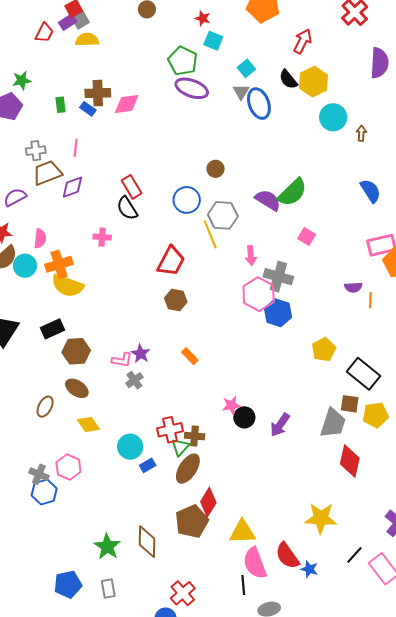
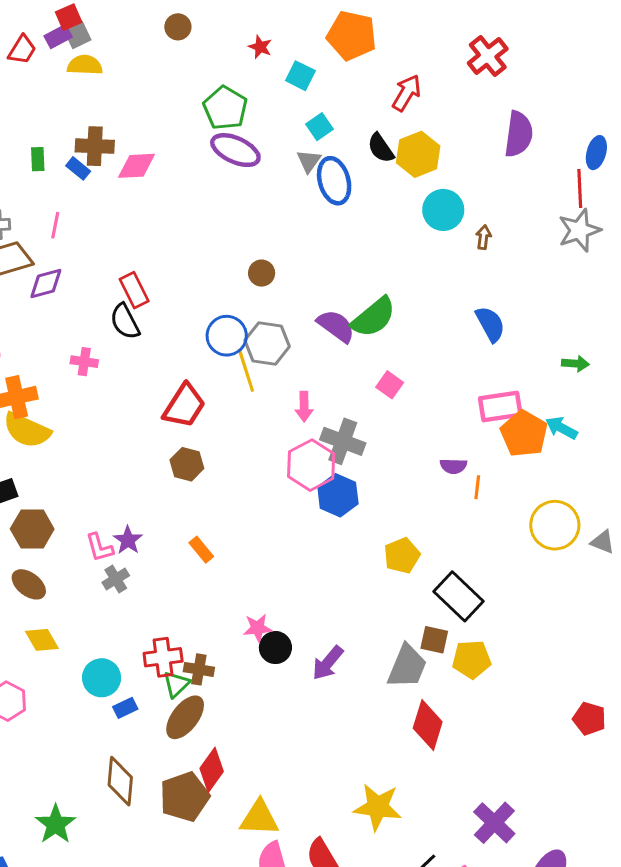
cyan square: (213, 41) -> (300, 76), moved
blue circle: (187, 200) -> (227, 336), moved
pink L-shape: (122, 360) -> (99, 547), turned 60
brown diamond: (147, 542) -> (120, 781), moved

